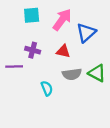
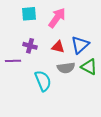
blue triangle: (86, 33) -> (80, 45), moved
cyan semicircle: (47, 88) -> (43, 81), size x1.5

